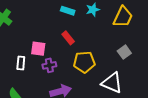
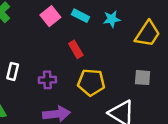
pink square: (38, 49) -> (50, 16), moved, turned 35
gray square: (124, 52) -> (143, 78), turned 32

